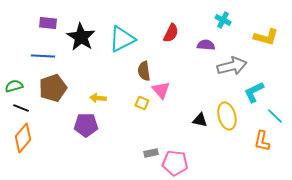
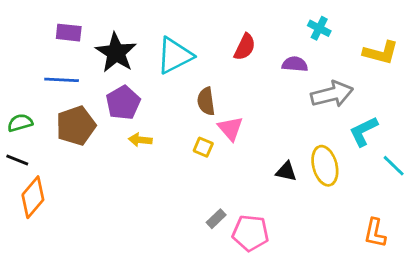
black line: (21, 108) -> (17, 160), moved
purple pentagon: (86, 125) -> (123, 103), moved, turned -30
orange L-shape: (262, 141) -> (375, 233), moved
gray rectangle: (151, 153) -> (216, 219), turned -32

